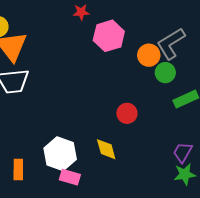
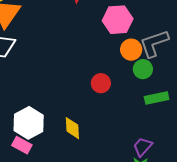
pink hexagon: (109, 36) -> (118, 20), moved
red circle: (127, 113) -> (101, 83), moved
pink rectangle: (70, 177) -> (22, 145), moved

